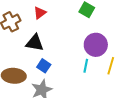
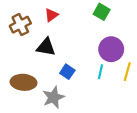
blue square: (44, 66) -> (67, 72), moved

